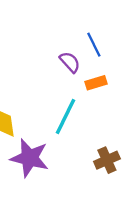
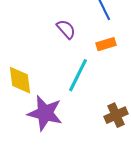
purple semicircle: (70, 62) -> (66, 29), moved

